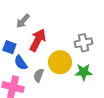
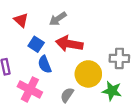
red arrow: (38, 40) -> (69, 44), turned -120
gray semicircle: (39, 75) -> (67, 95), moved

